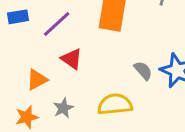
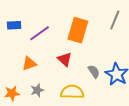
red triangle: (72, 59) -> (65, 59), moved
orange triangle: (37, 80) -> (29, 64), moved

